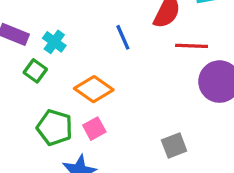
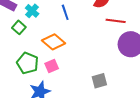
blue line: (123, 37) -> (65, 12), moved

